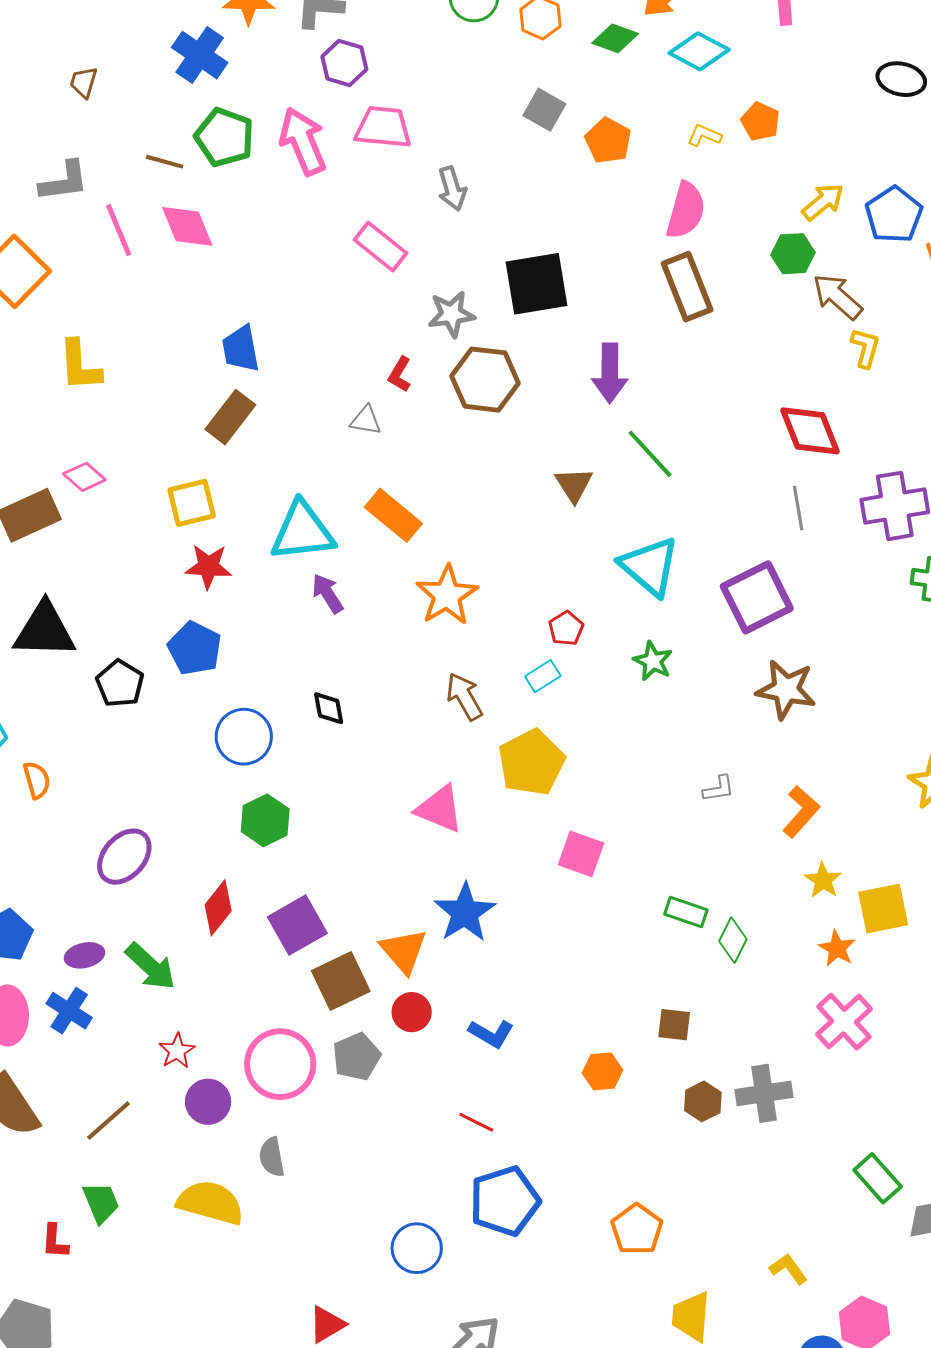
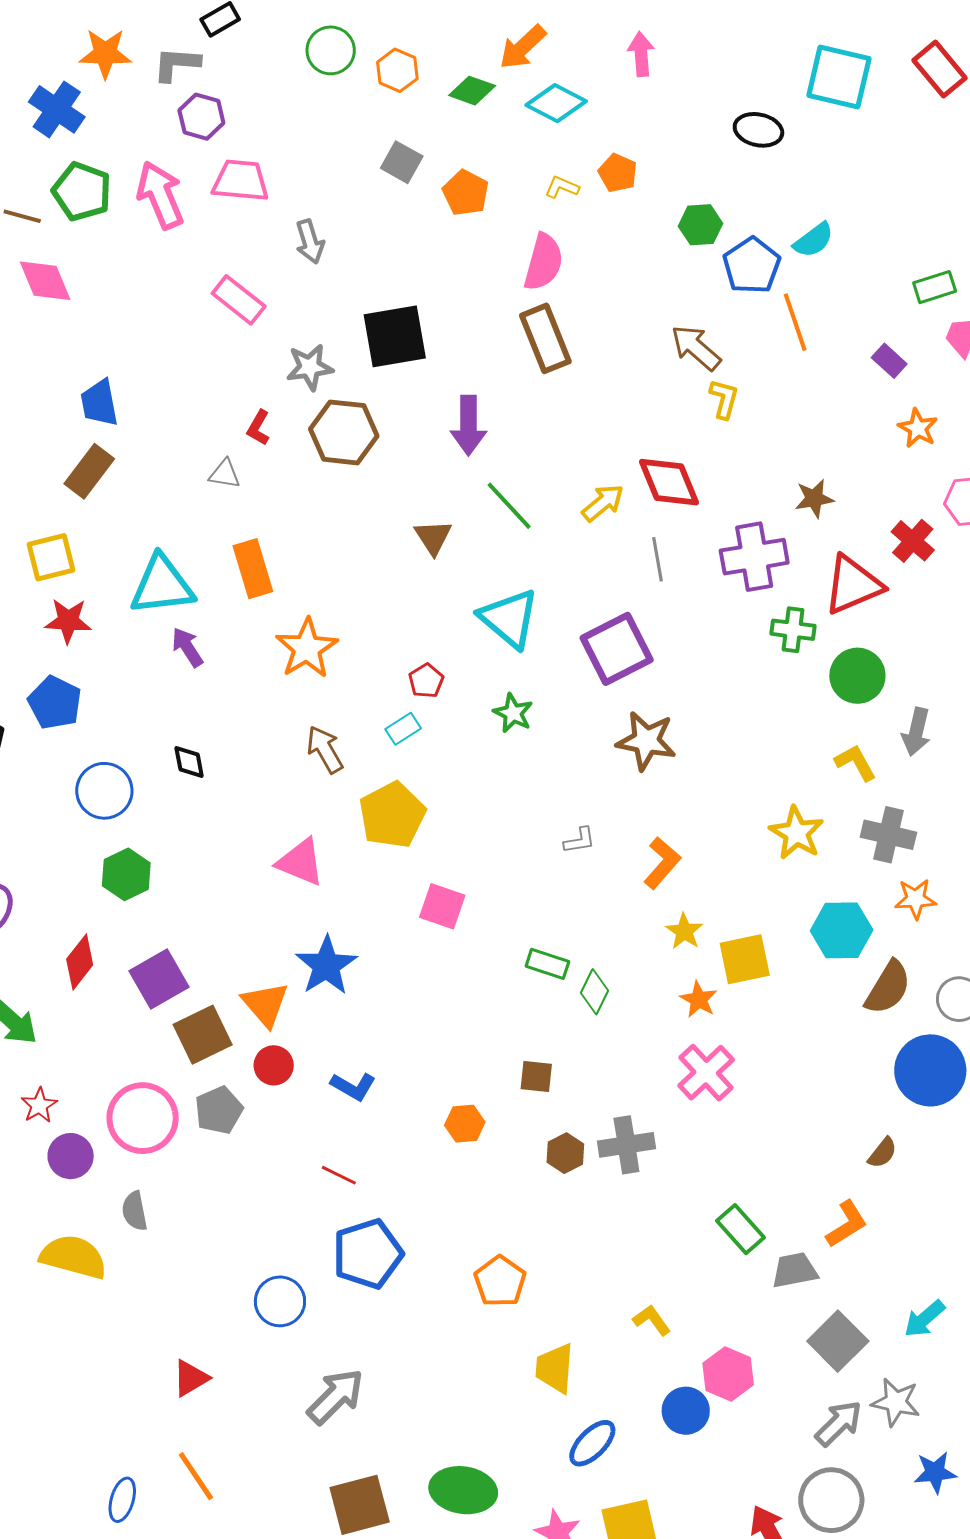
yellow arrow: (823, 202) -> (603, 503), moved
green hexagon: (793, 254) -> (701, 225), moved
orange rectangle: (393, 515) -> (253, 569), turned 34

